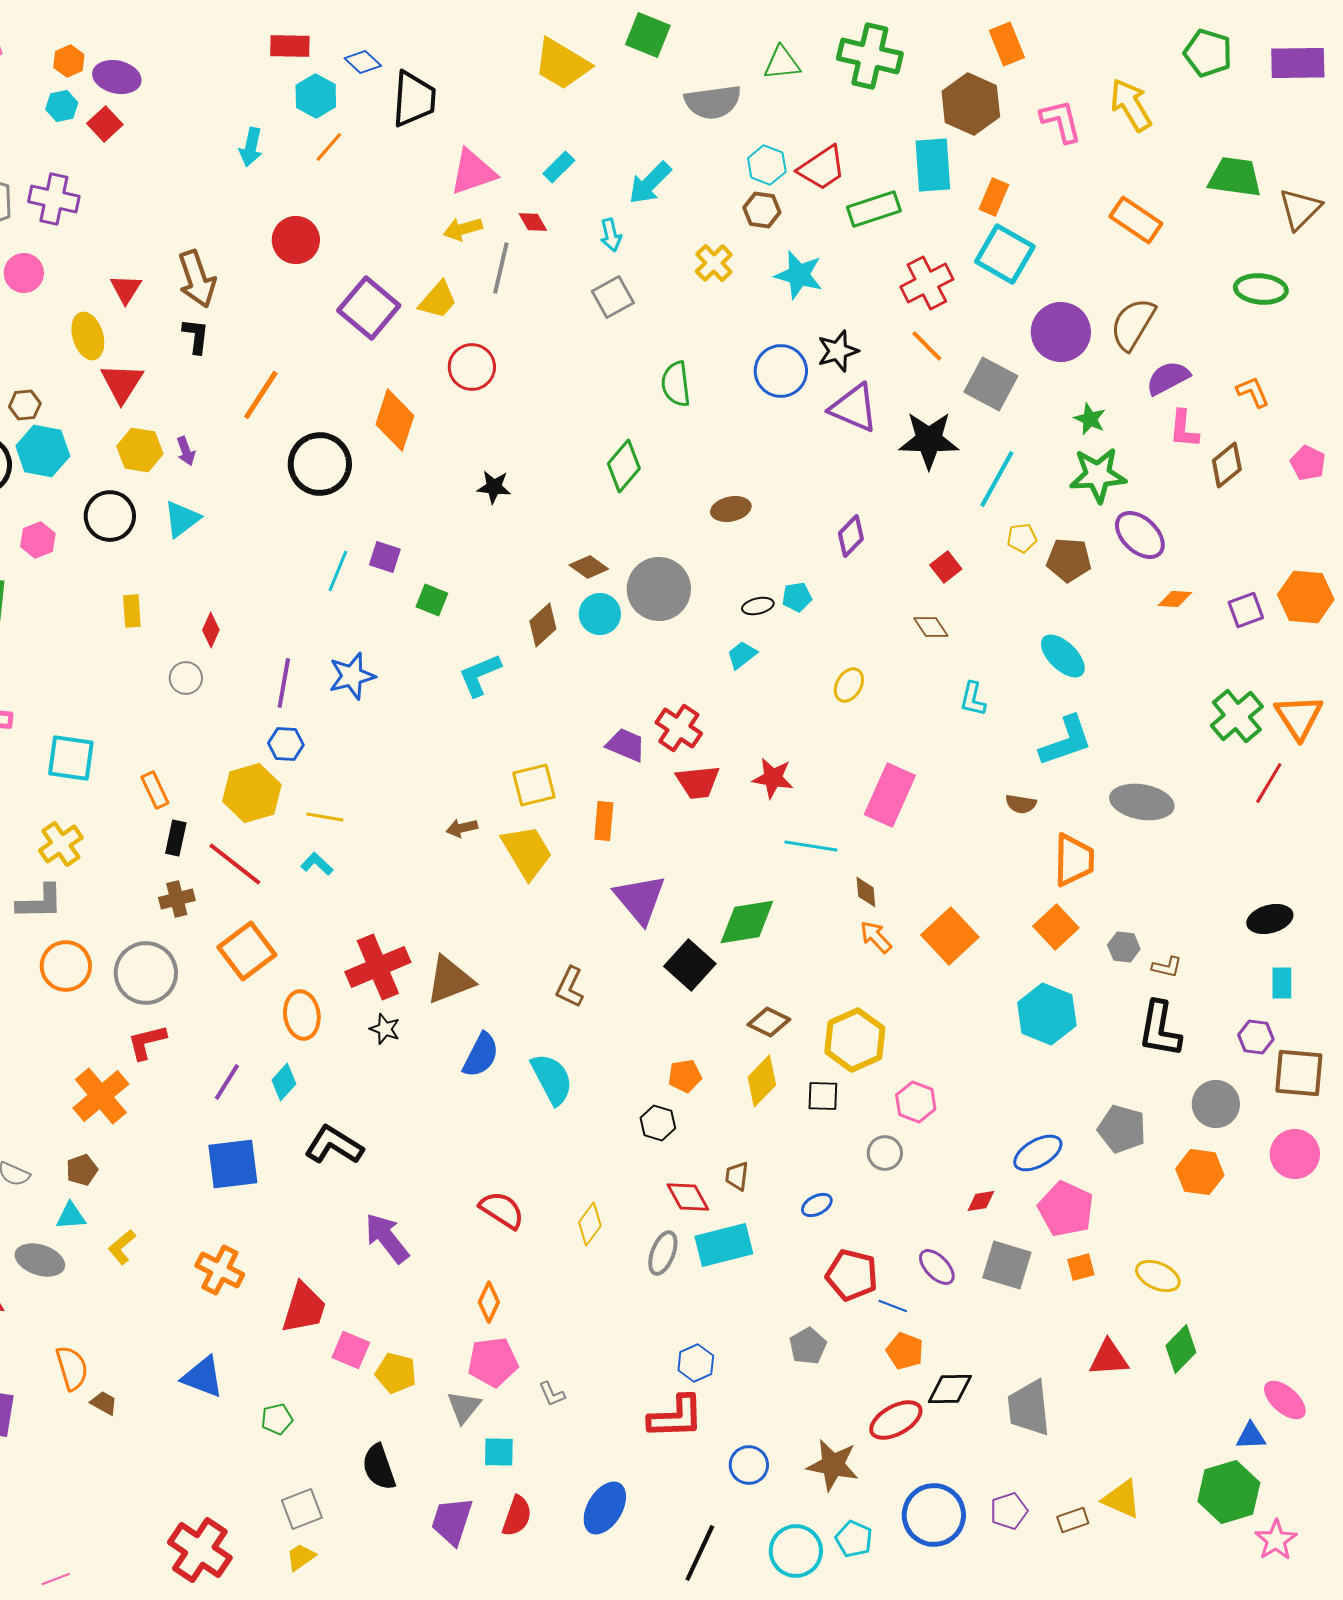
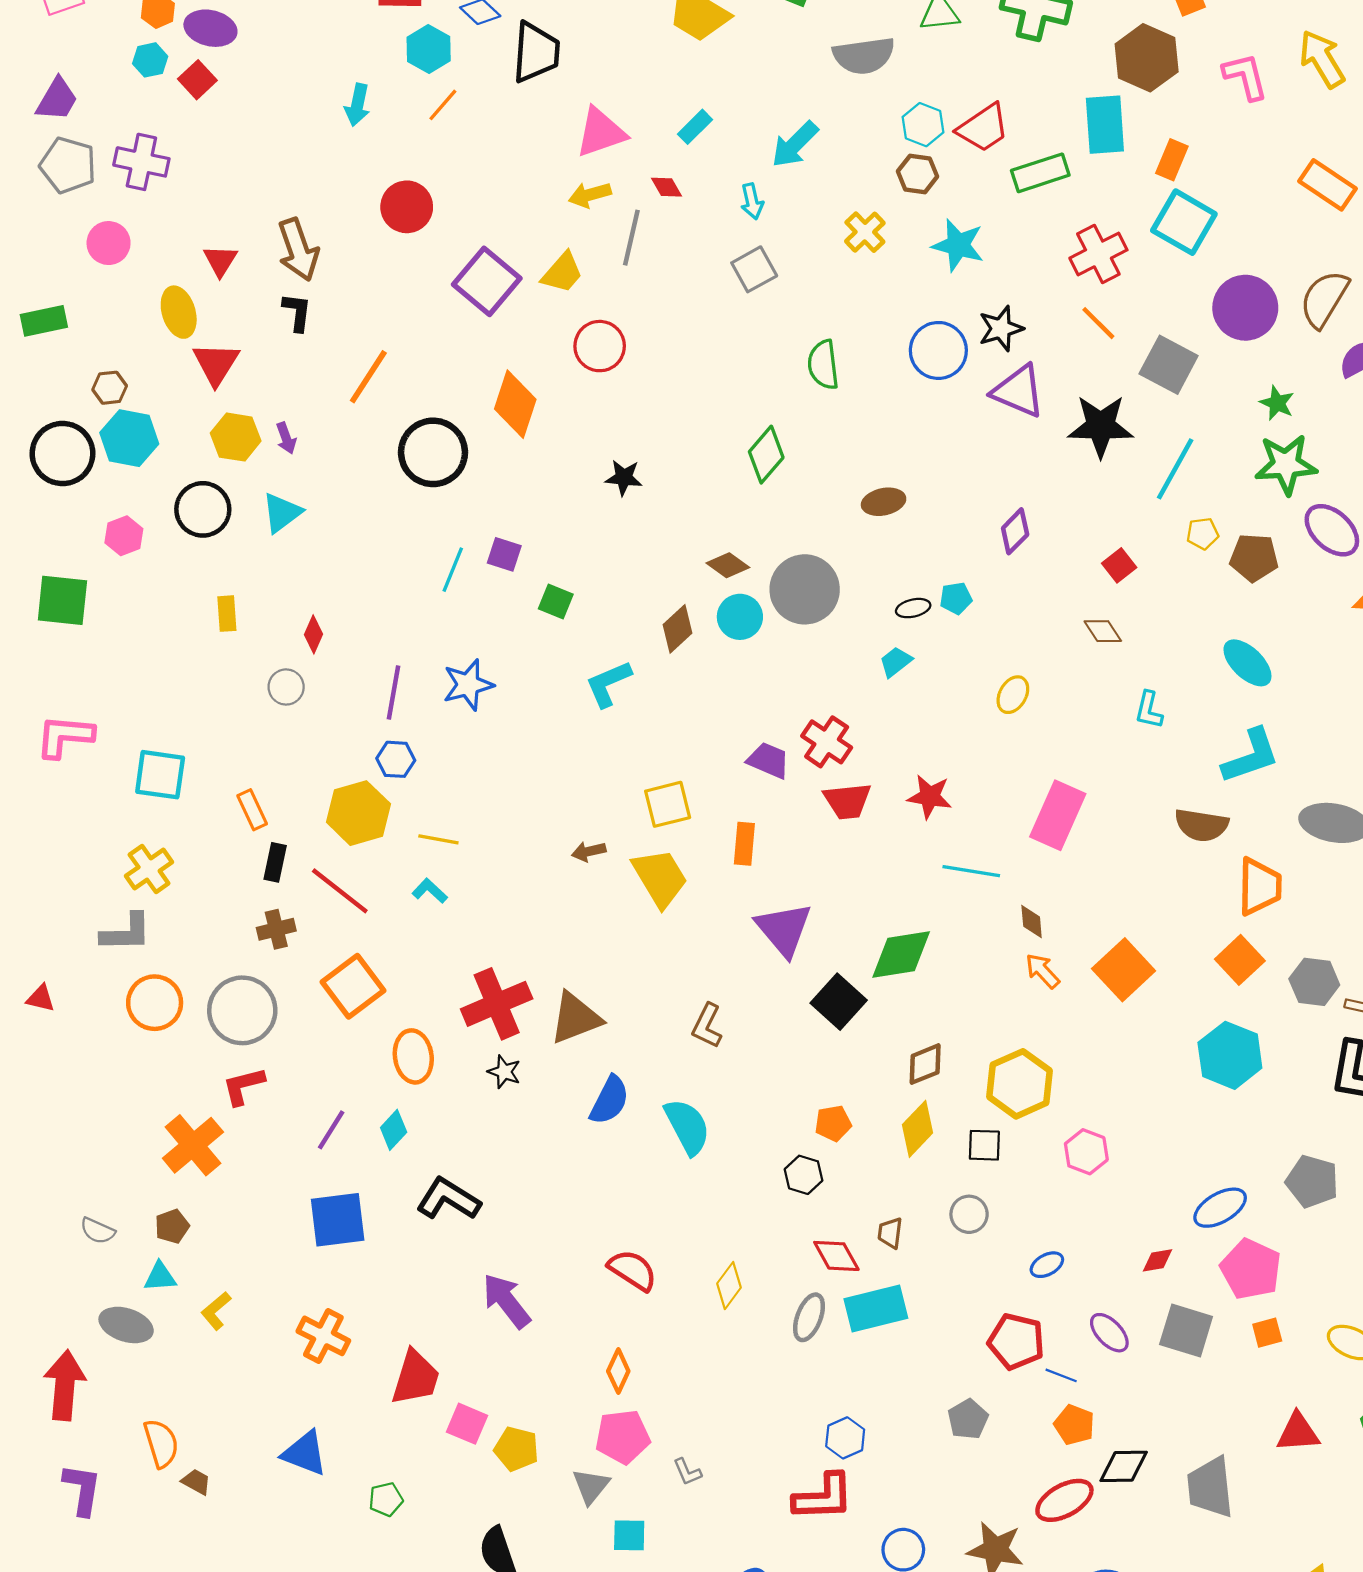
brown semicircle: (1021, 804) -> (1201, 825), size x1.6
gray hexagon: (1124, 947) -> (1314, 982), size x1.4
brown diamond: (769, 1022) -> (925, 1064), turned -48
gray circle: (885, 1153) -> (969, 1214), moved
blue ellipse: (817, 1205) -> (1047, 1265), moved

